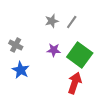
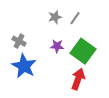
blue star: (21, 70) -> (24, 66), size x1.4

